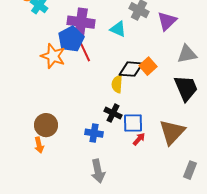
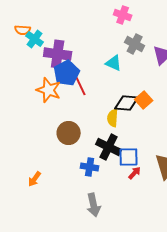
purple cross: (81, 22) -> (58, 54), moved
black cross: (113, 113) -> (109, 147), size x1.4
brown circle: (46, 125) -> (69, 133), moved
orange arrow: (39, 145) -> (35, 179), turned 49

